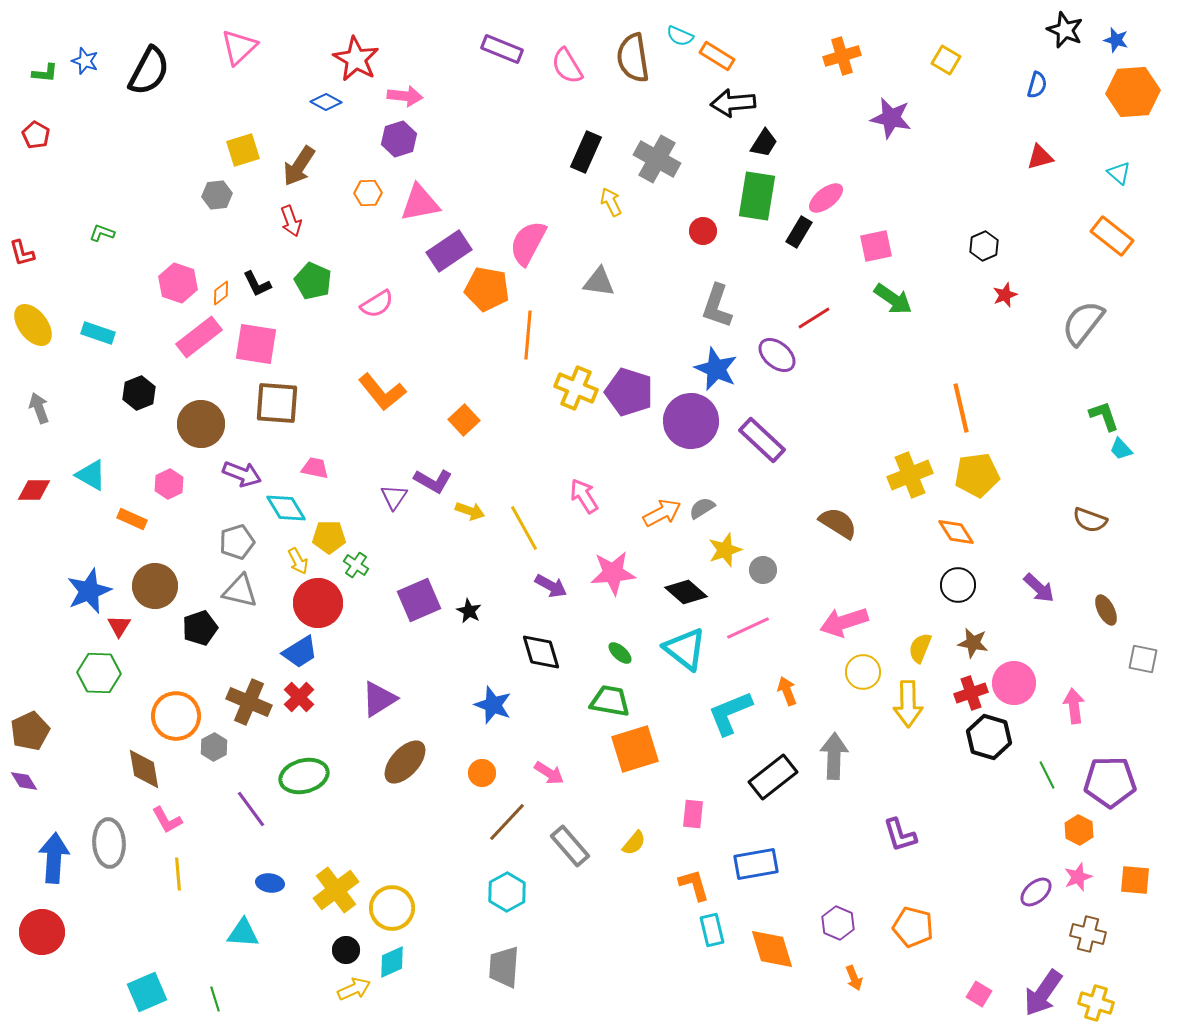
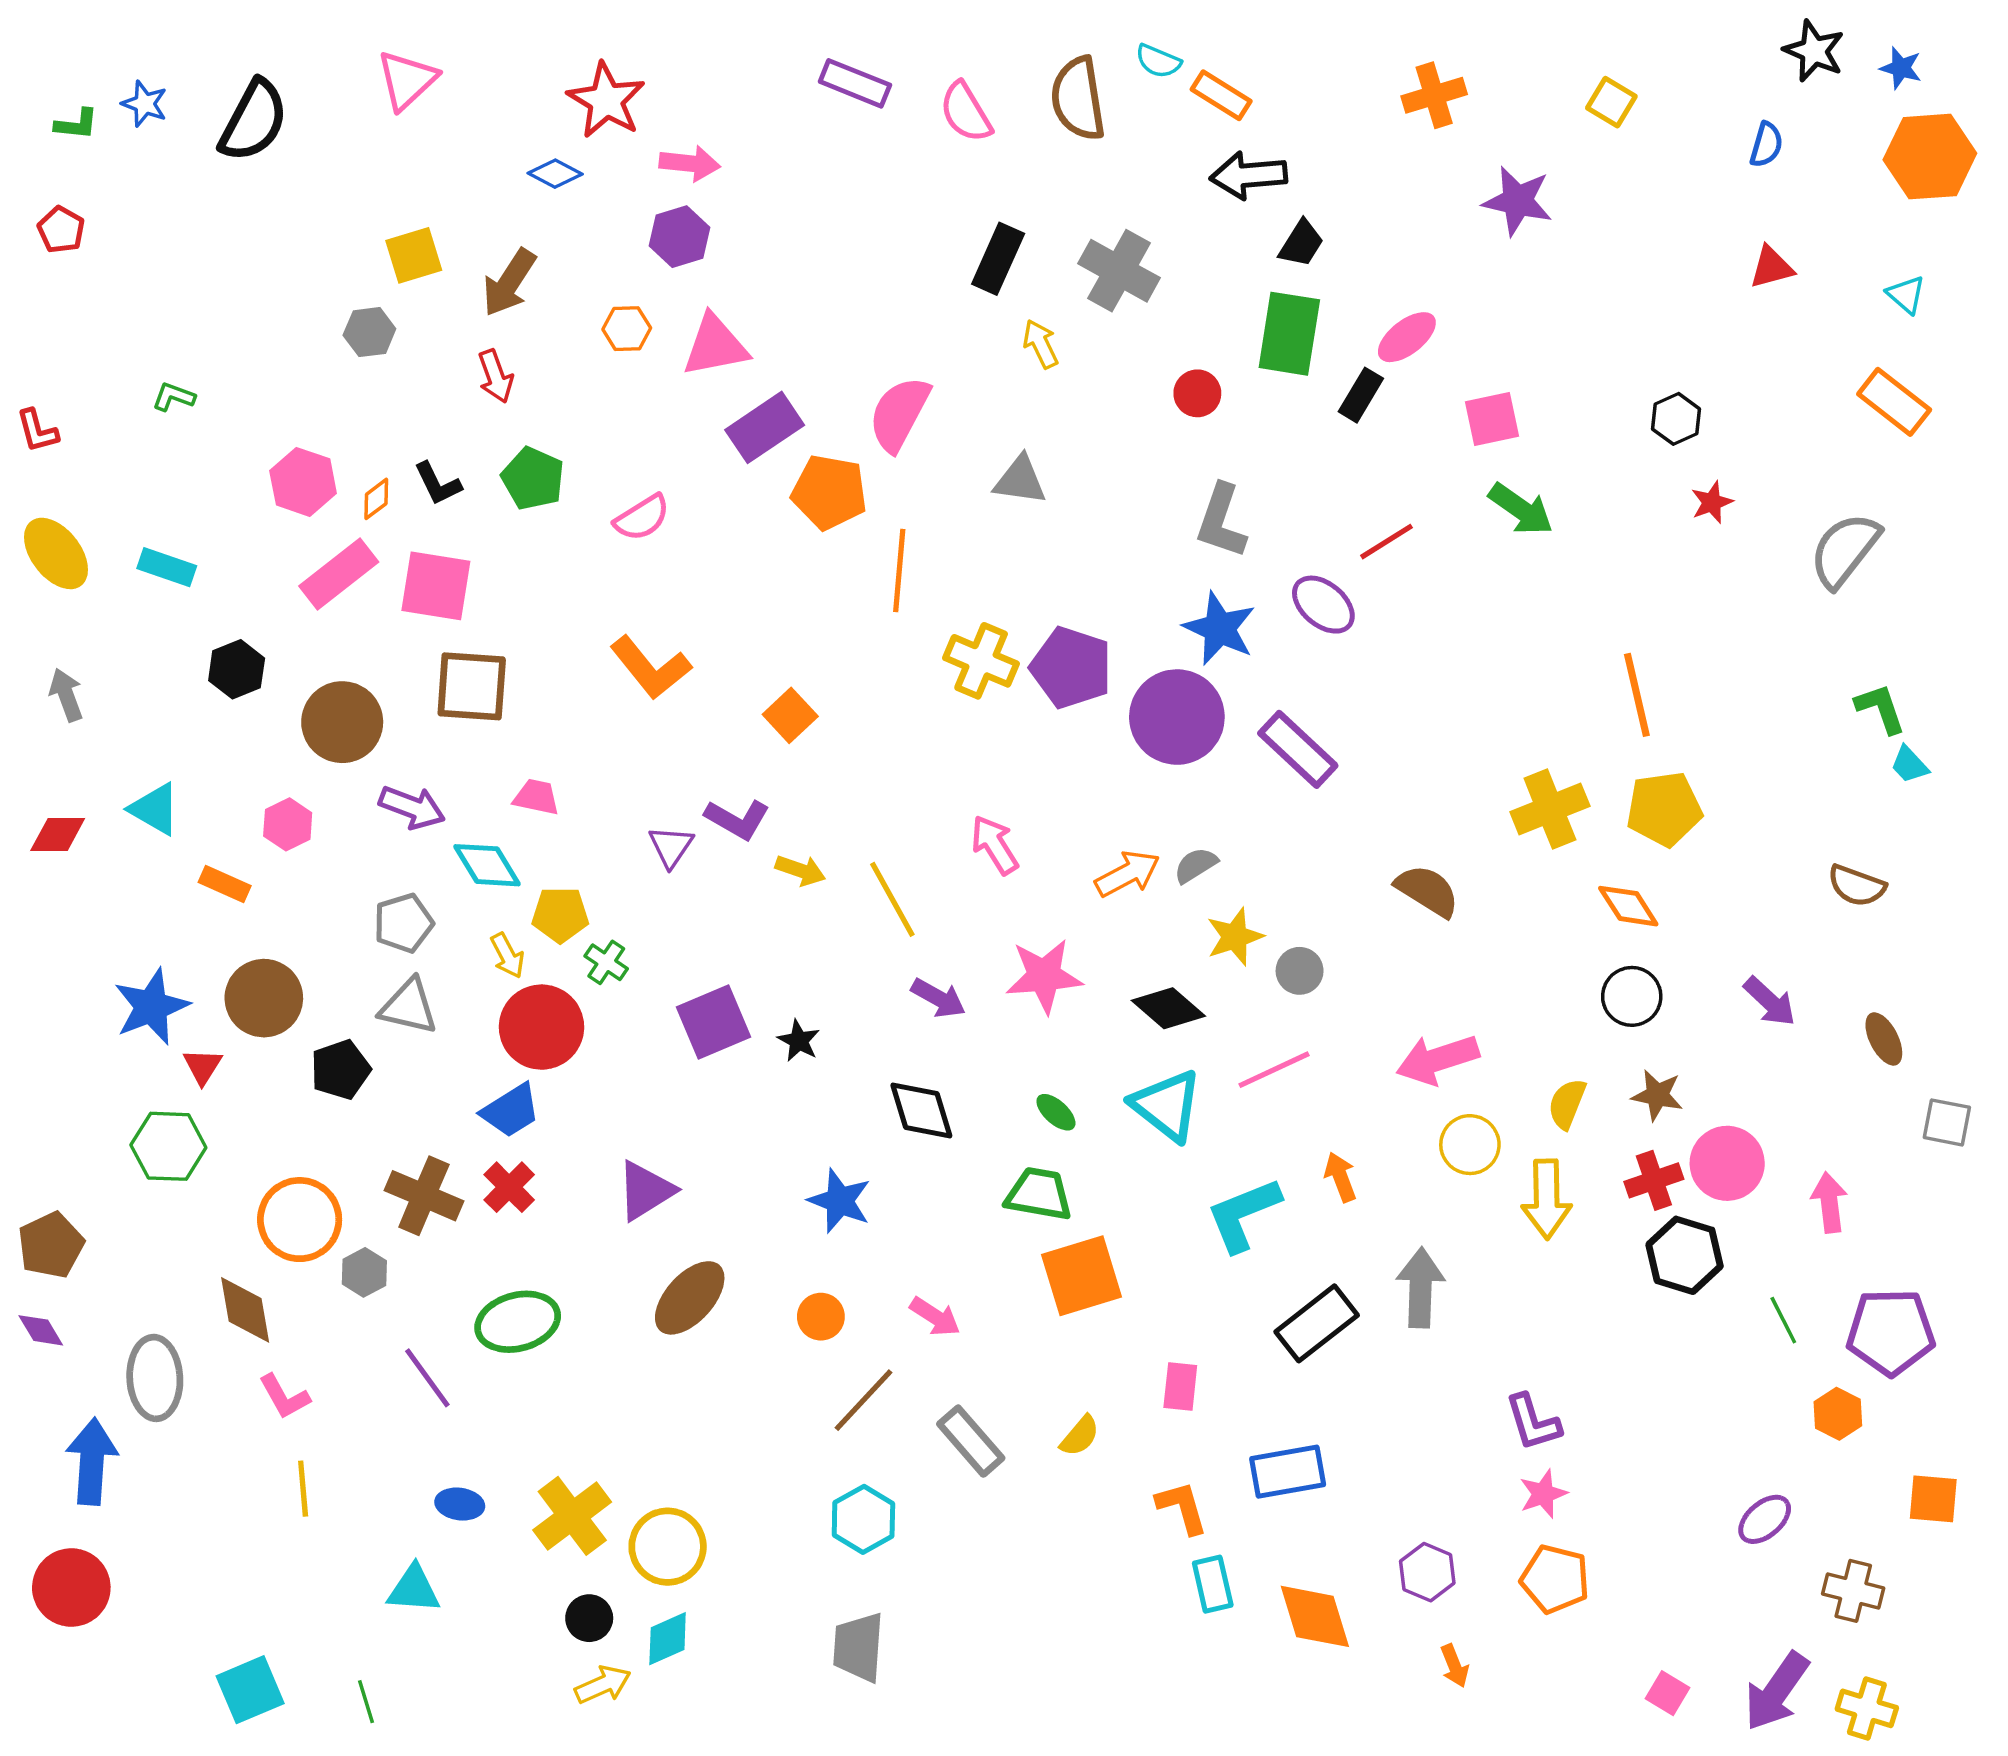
gray ellipse: (109, 843) -> (155, 1378), moved
pink star: (1078, 877) -> (1543, 1494), moved

